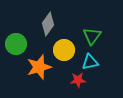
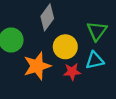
red star: (78, 80) -> (72, 72), moved

